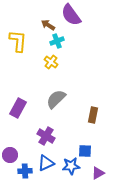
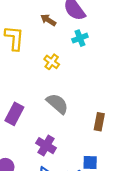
cyan cross: (57, 41) -> (80, 38), moved
gray semicircle: (56, 99) -> (57, 104), turned 85

